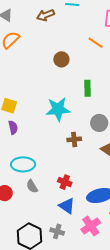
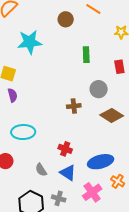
brown circle: (61, 59) -> (66, 19), moved
cyan star: (58, 109) -> (30, 42), moved
gray semicircle: (32, 186) -> (41, 170), moved

